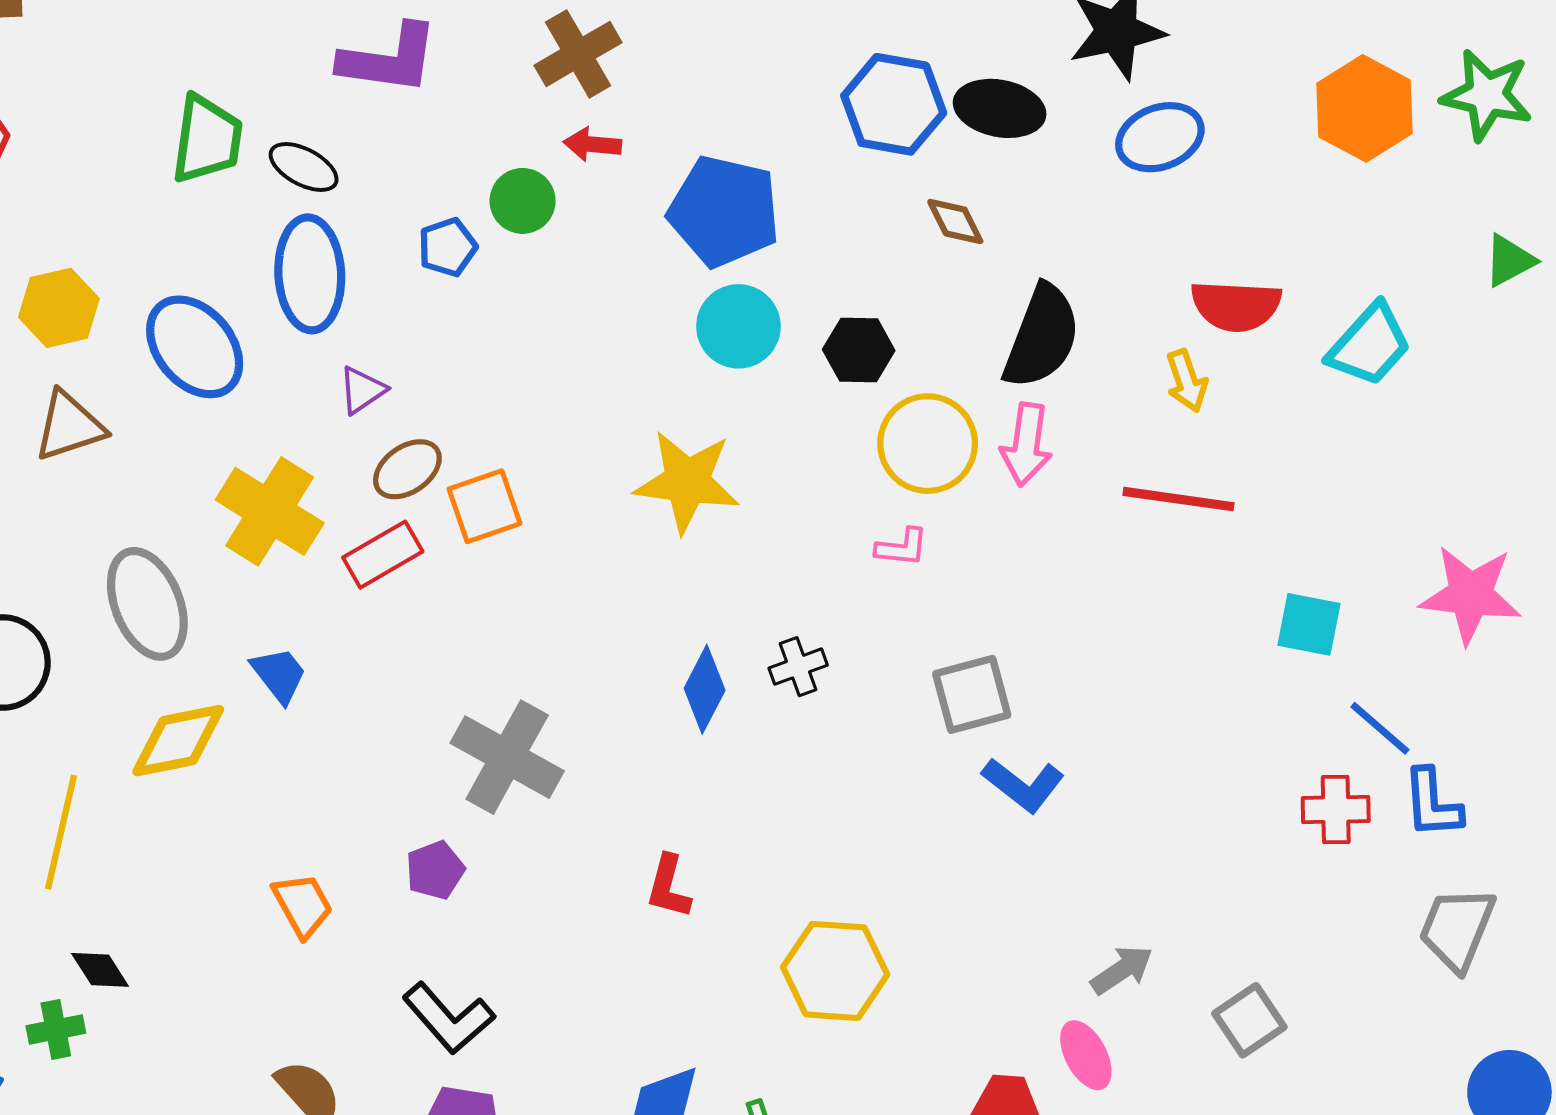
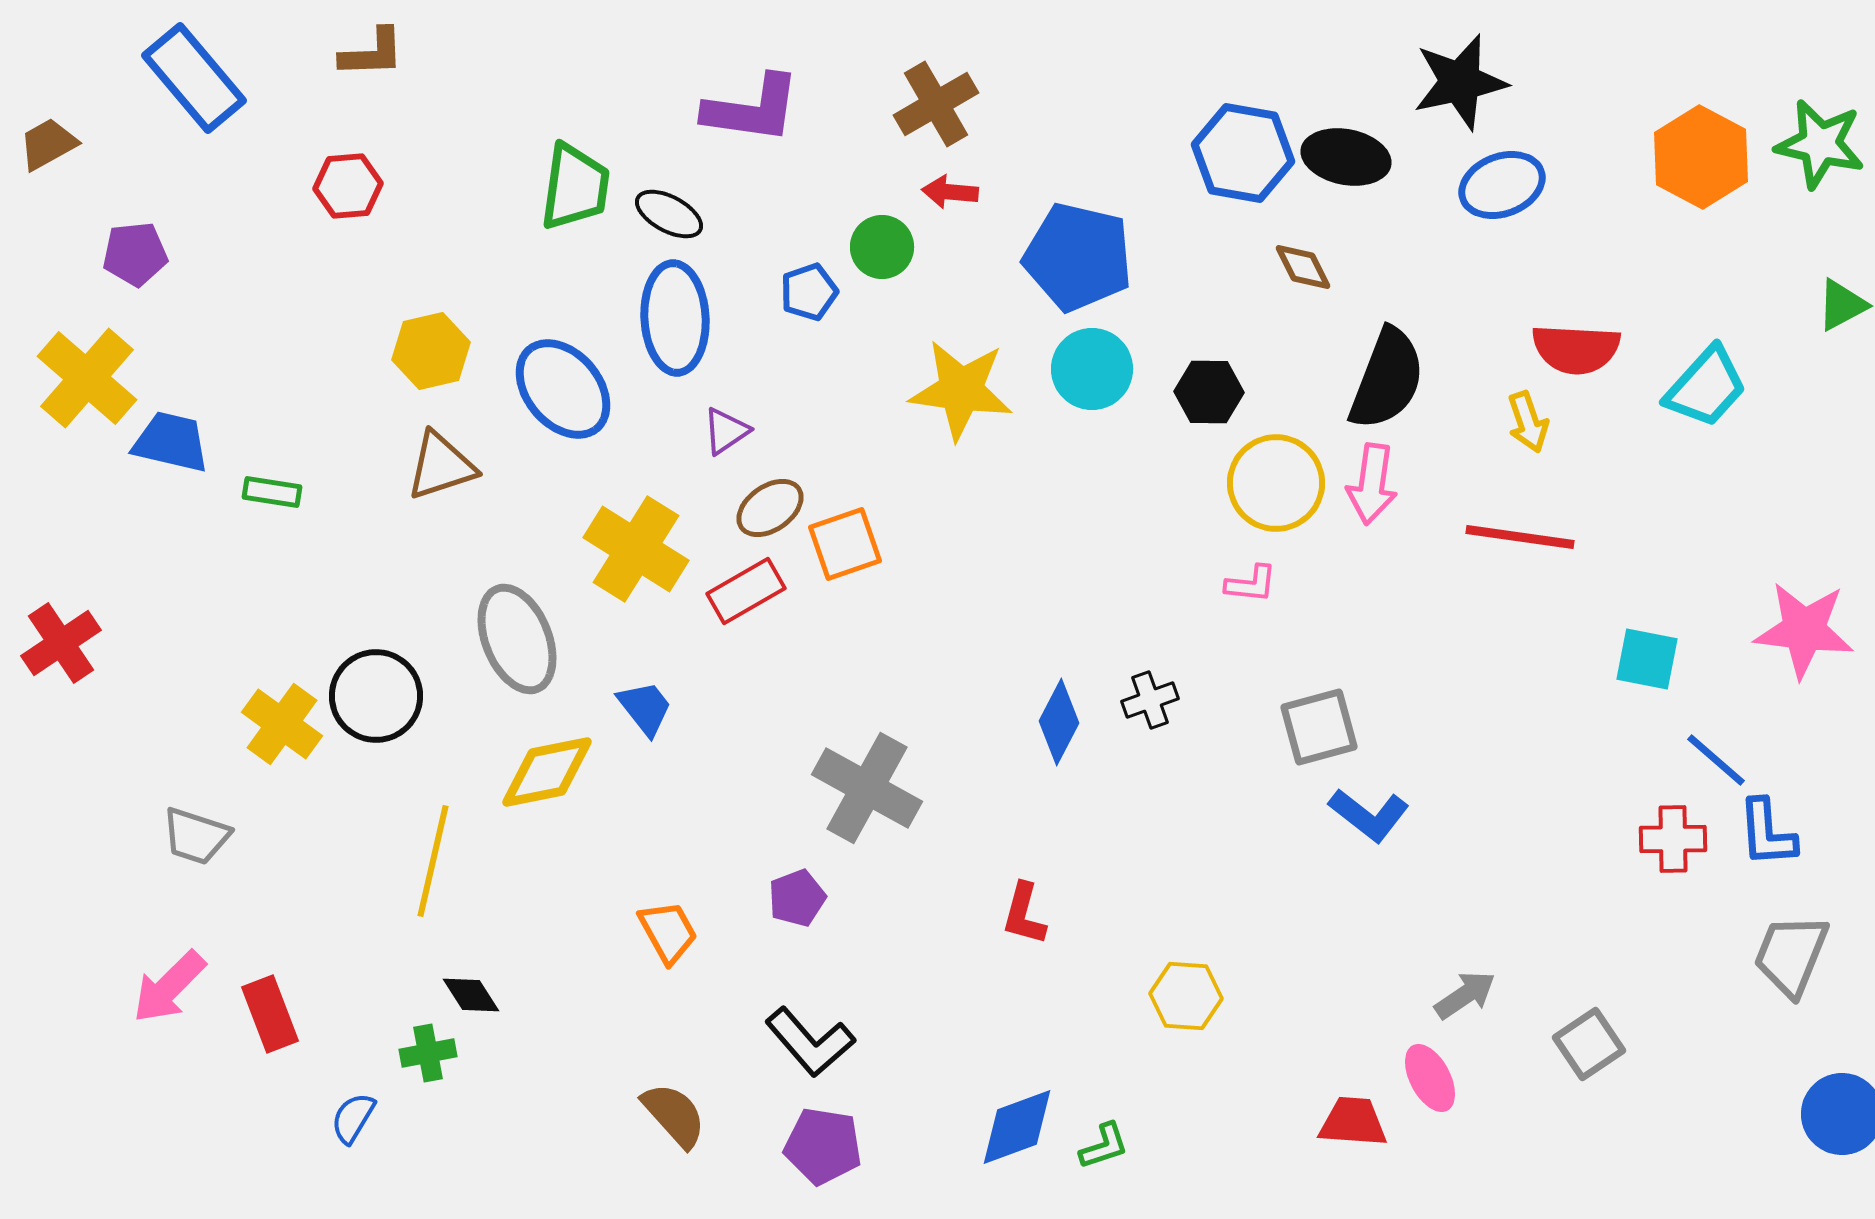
yellow star: (687, 482) -> (961, 390), moved
yellow hexagon: (835, 971) -> (1186, 996), size x0.7

